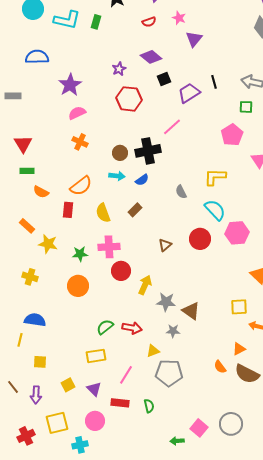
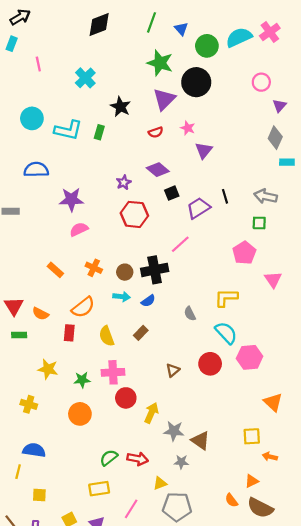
purple star: (70, 85) -> (71, 199), turned 30
orange cross: (80, 142) -> (94, 268), moved
red triangle: (23, 144) -> (14, 306), moved
green rectangle: (27, 171) -> (19, 335), moved
orange rectangle: (27, 226) -> (55, 270), moved

